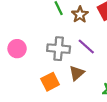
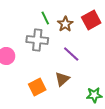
gray cross: (59, 49) -> (37, 40), moved

